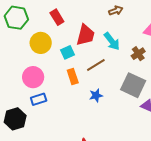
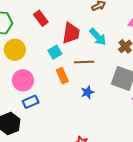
yellow circle: (41, 43) -> (15, 50), moved
brown line: (96, 65) -> (84, 62), turned 36

